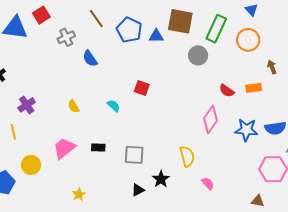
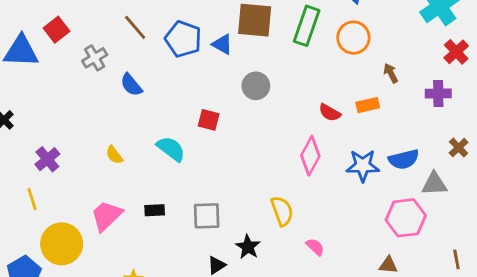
blue triangle: (156, 36) -> (222, 44), turned 35
gray circle: (198, 55) -> (256, 86), moved
cyan semicircle: (114, 106) -> (171, 149), size x1.5
yellow circle: (31, 165) -> (62, 244), size x1.5

